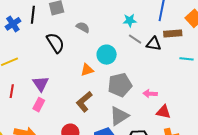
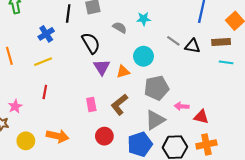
cyan star: (130, 20) -> (144, 19), moved
blue cross: (13, 24) -> (46, 34), moved
brown rectangle: (173, 33) -> (221, 42), moved
purple triangle: (41, 84) -> (102, 67), moved
pink arrow: (150, 94) -> (182, 106), moved
pink rectangle: (39, 105) -> (91, 104), moved, turned -40

